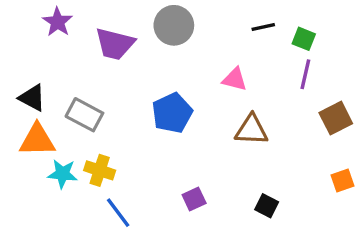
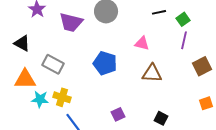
green square: (304, 39) -> (183, 19), turned 32
black triangle: (32, 98) -> (22, 43), moved
blue pentagon: (172, 113) -> (105, 63), turned -30

